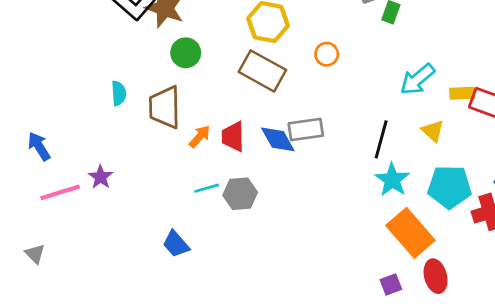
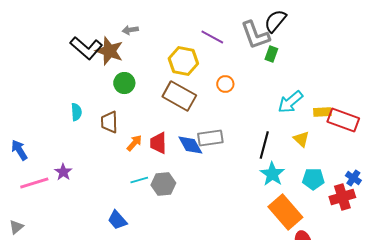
brown trapezoid: (165, 107) -> (109, 122), size x0.7
cyan pentagon: (450, 187) -> (313, 179), size x0.7
gray triangle: (35, 254) -> (16, 227), turned 35

